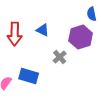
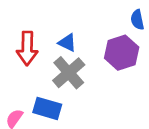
gray cross: (60, 57) -> (69, 73), moved, size x1.6

